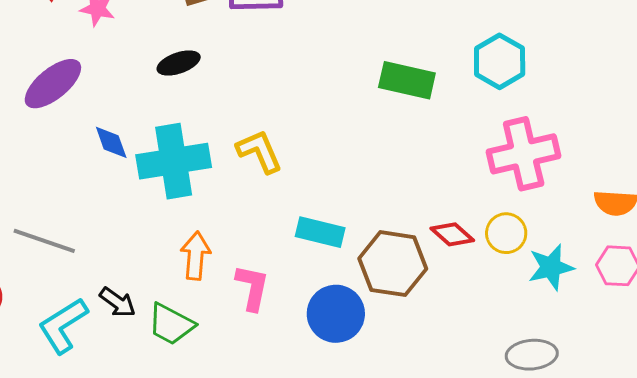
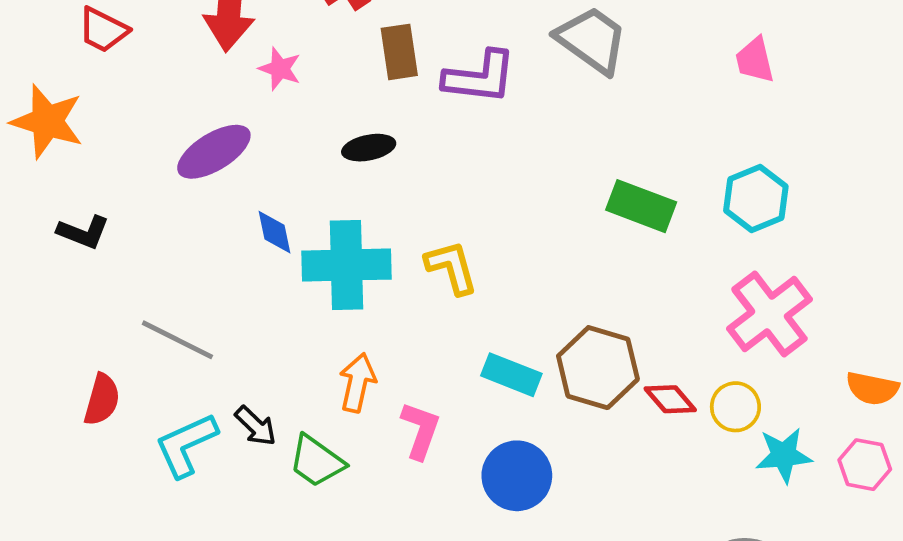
pink cross: (524, 154) -> (769, 314), turned -32
brown hexagon: (393, 264) -> (598, 368), moved

